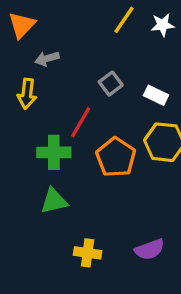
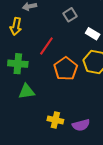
gray square: (111, 84) -> (70, 15), moved
green cross: (54, 152) -> (18, 64), moved
yellow cross: (88, 253) -> (55, 120), moved

